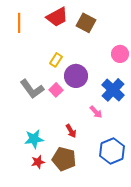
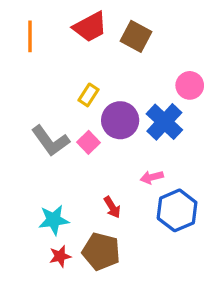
blue cross: (113, 90) -> (164, 122), moved
pink arrow: (96, 112) -> (152, 177), turned 120
blue hexagon: (112, 151) -> (177, 210), moved

